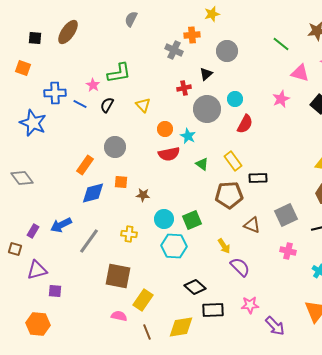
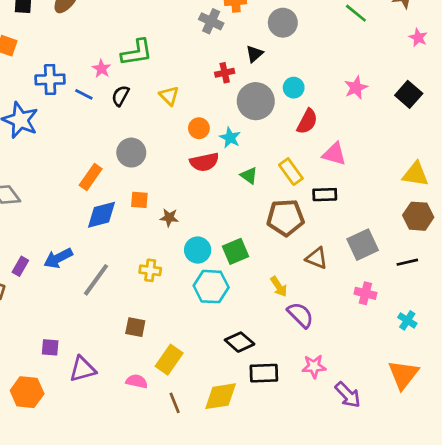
pink triangle: (300, 73) -> (334, 154), moved
purple triangle: (37, 270) -> (83, 369), moved
brown square: (118, 276) -> (135, 327), size x0.6

